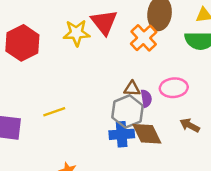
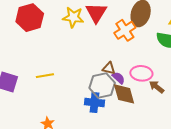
purple semicircle: (146, 98) -> (118, 78), turned -48
brown arrow: (190, 125) -> (157, 87), moved
brown diamond: (147, 134) -> (124, 94), moved

